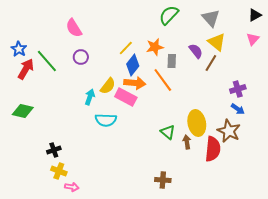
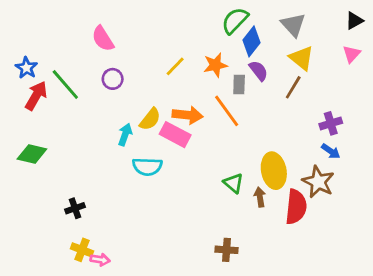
purple semicircle: (196, 51) -> (258, 71), moved
blue diamond: (133, 65) -> (252, 41), moved
yellow cross: (59, 171) -> (82, 250), moved

